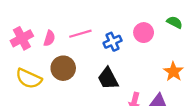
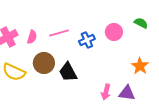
black trapezoid: (108, 78) -> (68, 72), moved

